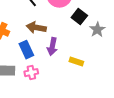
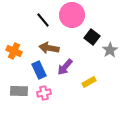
purple arrow: (52, 47) -> (65, 67), turned 30
yellow rectangle: (76, 62) -> (89, 82), turned -48

